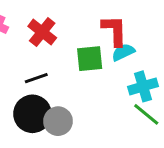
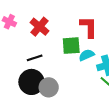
cyan semicircle: (123, 52) -> (87, 55), moved

